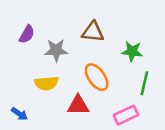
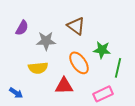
brown triangle: (93, 32) -> (76, 26), turned 30
green star: (132, 51) -> (102, 50), moved

